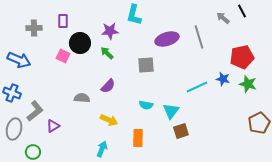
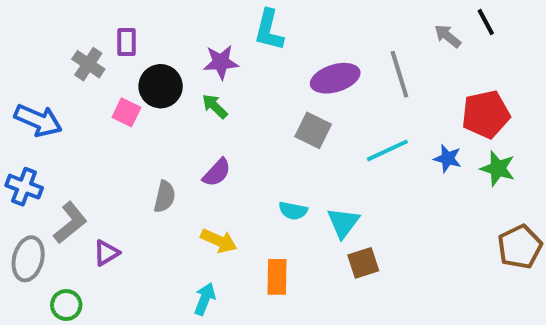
gray cross: (34, 28) -> (88, 64), moved, turned 35
gray square: (146, 65) -> (313, 130), moved, turned 30
cyan line: (197, 87) -> (387, 150), moved
gray semicircle: (82, 98) -> (165, 197), turned 98

